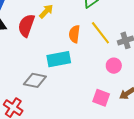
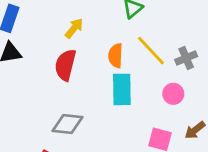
red semicircle: (26, 26) -> (65, 65), moved
cyan rectangle: (59, 59) -> (122, 89), moved, turned -75

